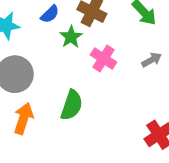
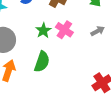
green star: (71, 37) -> (43, 30), moved

